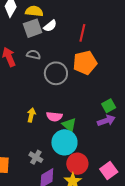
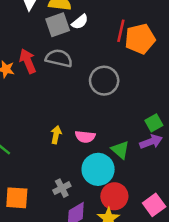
gray semicircle: (34, 55) -> (59, 58), size x1.5
orange pentagon: (85, 63) -> (140, 39), moved
gray circle: (56, 73) -> (104, 81), moved
green triangle: (69, 125) -> (120, 150), moved
gray cross: (36, 157) -> (62, 188), turned 32

